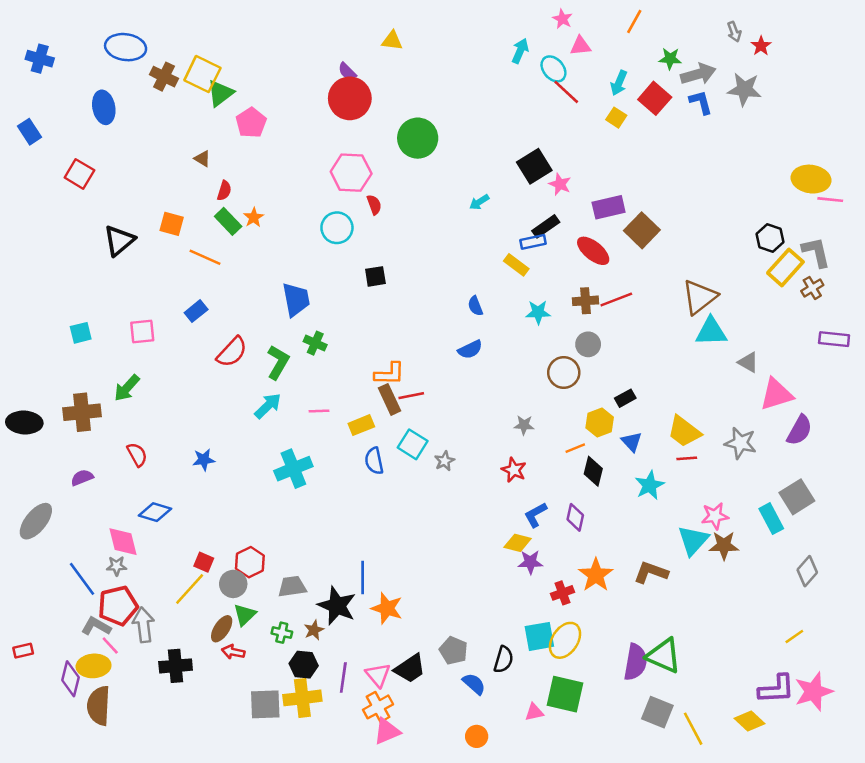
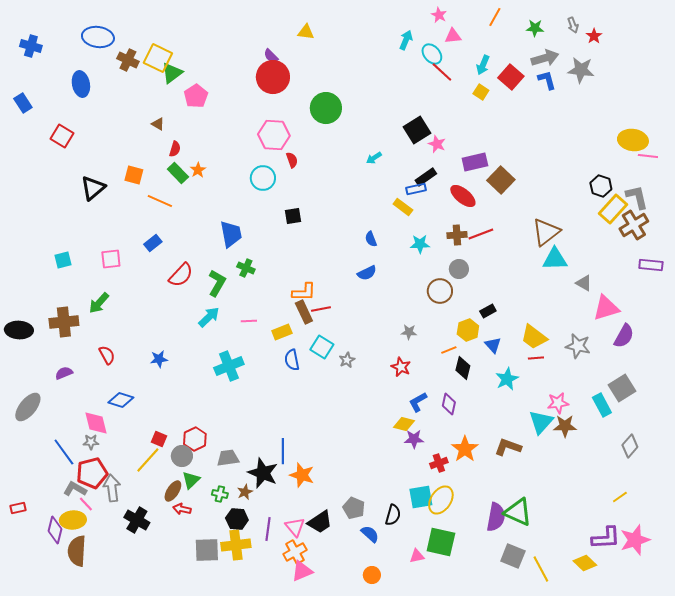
green star: (670, 59) -> (535, 28), moved
brown cross: (812, 288) -> (634, 225), size x1.6
black cross: (176, 666) -> (137, 520), turned 35

